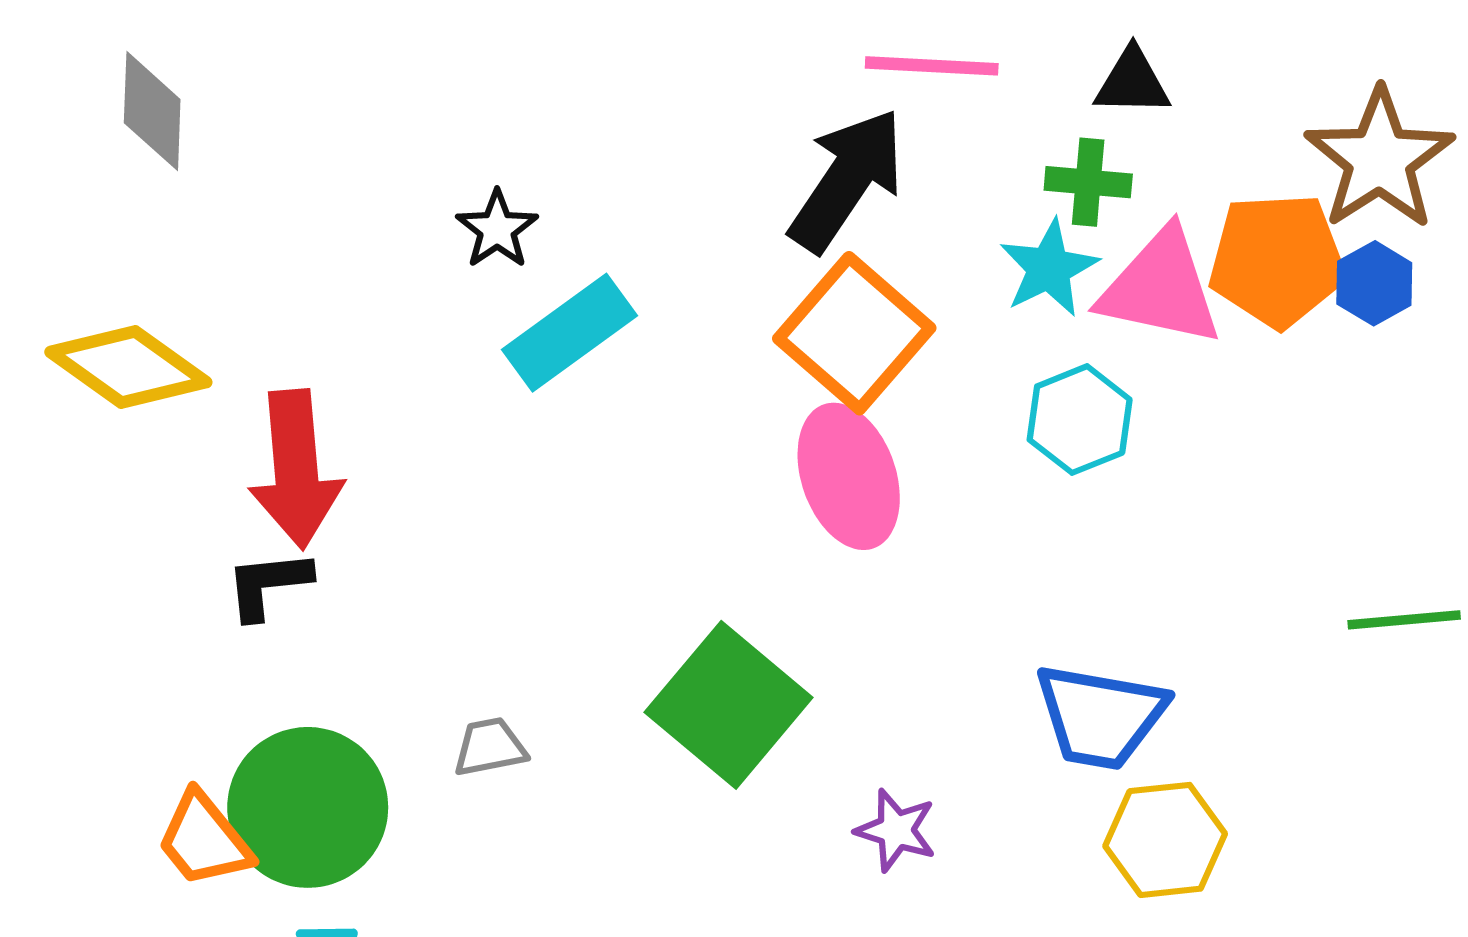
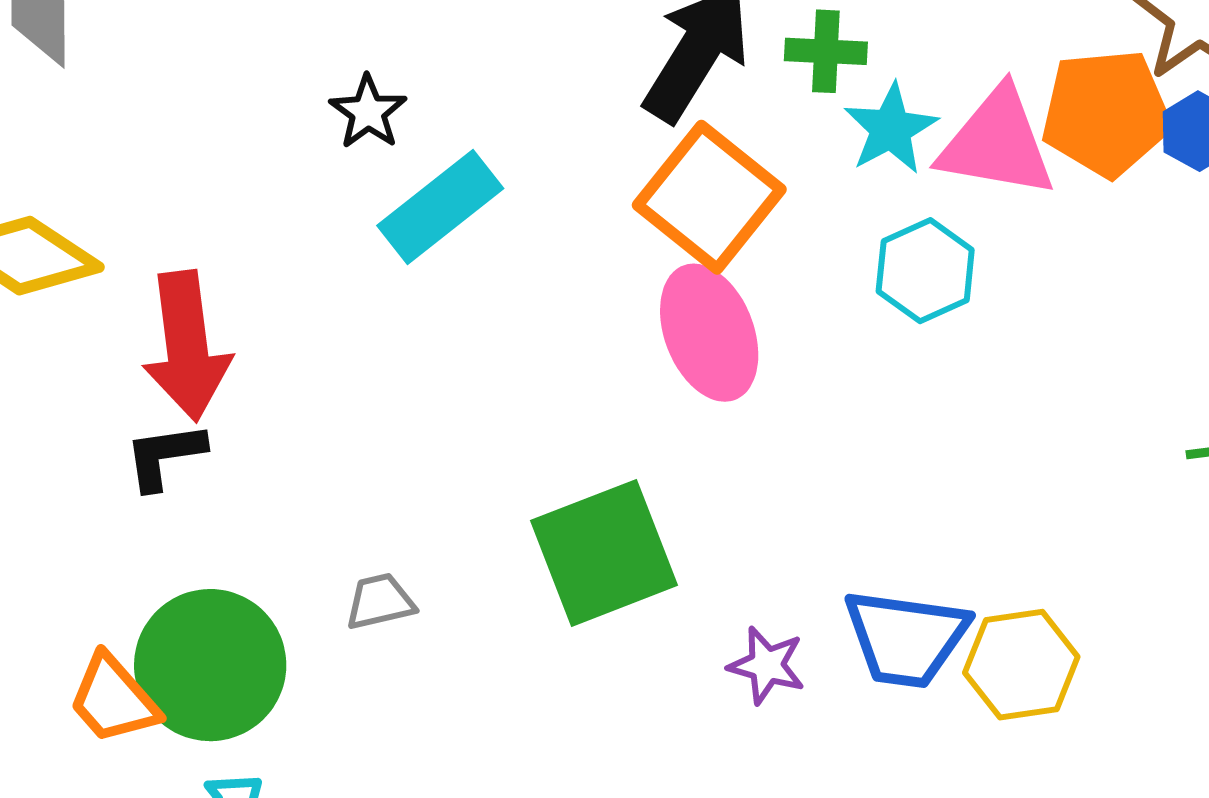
green cross: (1088, 182) -> (826, 51), moved
green square: (729, 705) -> (604, 553), turned 31
blue trapezoid: (1100, 716) -> (906, 638), moved

